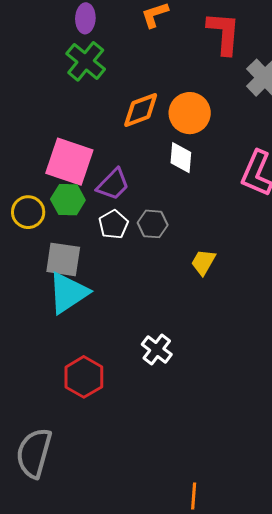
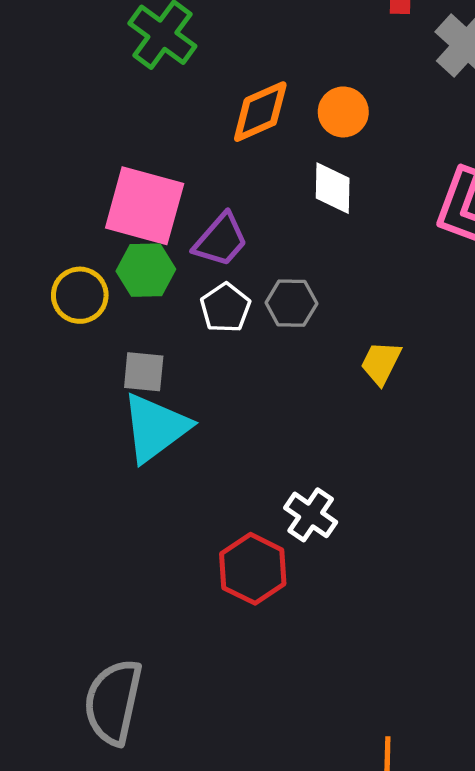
orange circle: (190, 113) -> (343, 112), size x0.7
gray square: (63, 259) -> (144, 372), size x0.7
red hexagon: (84, 377) -> (253, 569), moved

